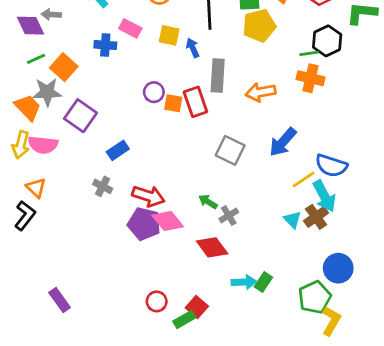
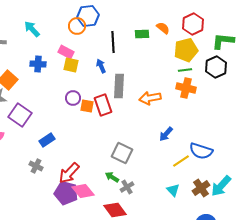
yellow pentagon: (259, 26) -> (186, 50), moved
pink rectangle: (130, 28) -> (66, 52), moved
yellow square: (169, 35) -> (71, 65), moved
black hexagon: (327, 41) -> (216, 67), moved
blue arrow: (283, 142) -> (166, 134), size x0.7
gray square: (230, 150) -> (122, 153), moved
red arrow: (148, 196) -> (69, 173), turned 115
cyan arrow: (324, 196) -> (221, 186), moved, turned 70
brown cross: (316, 217) -> (201, 188), moved

